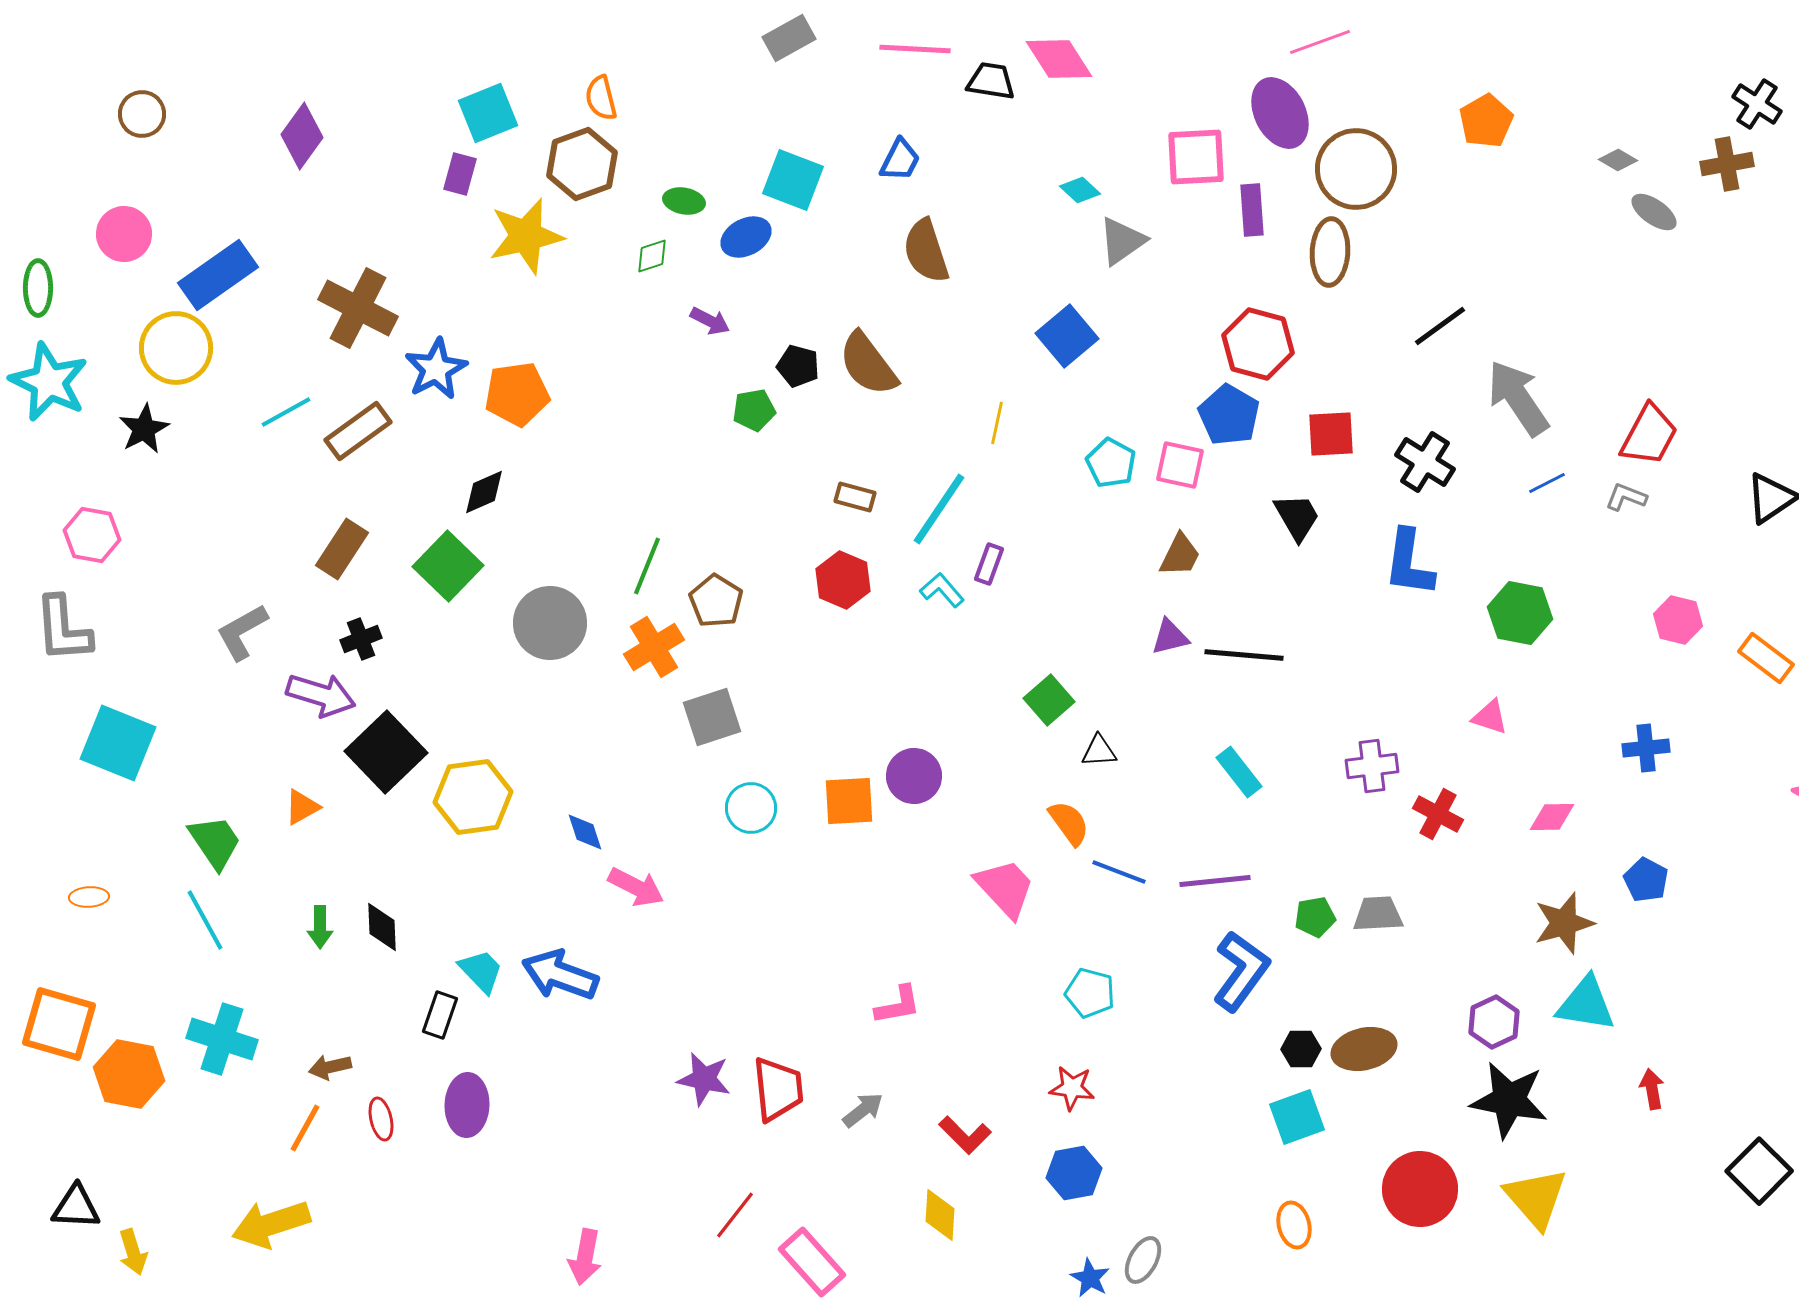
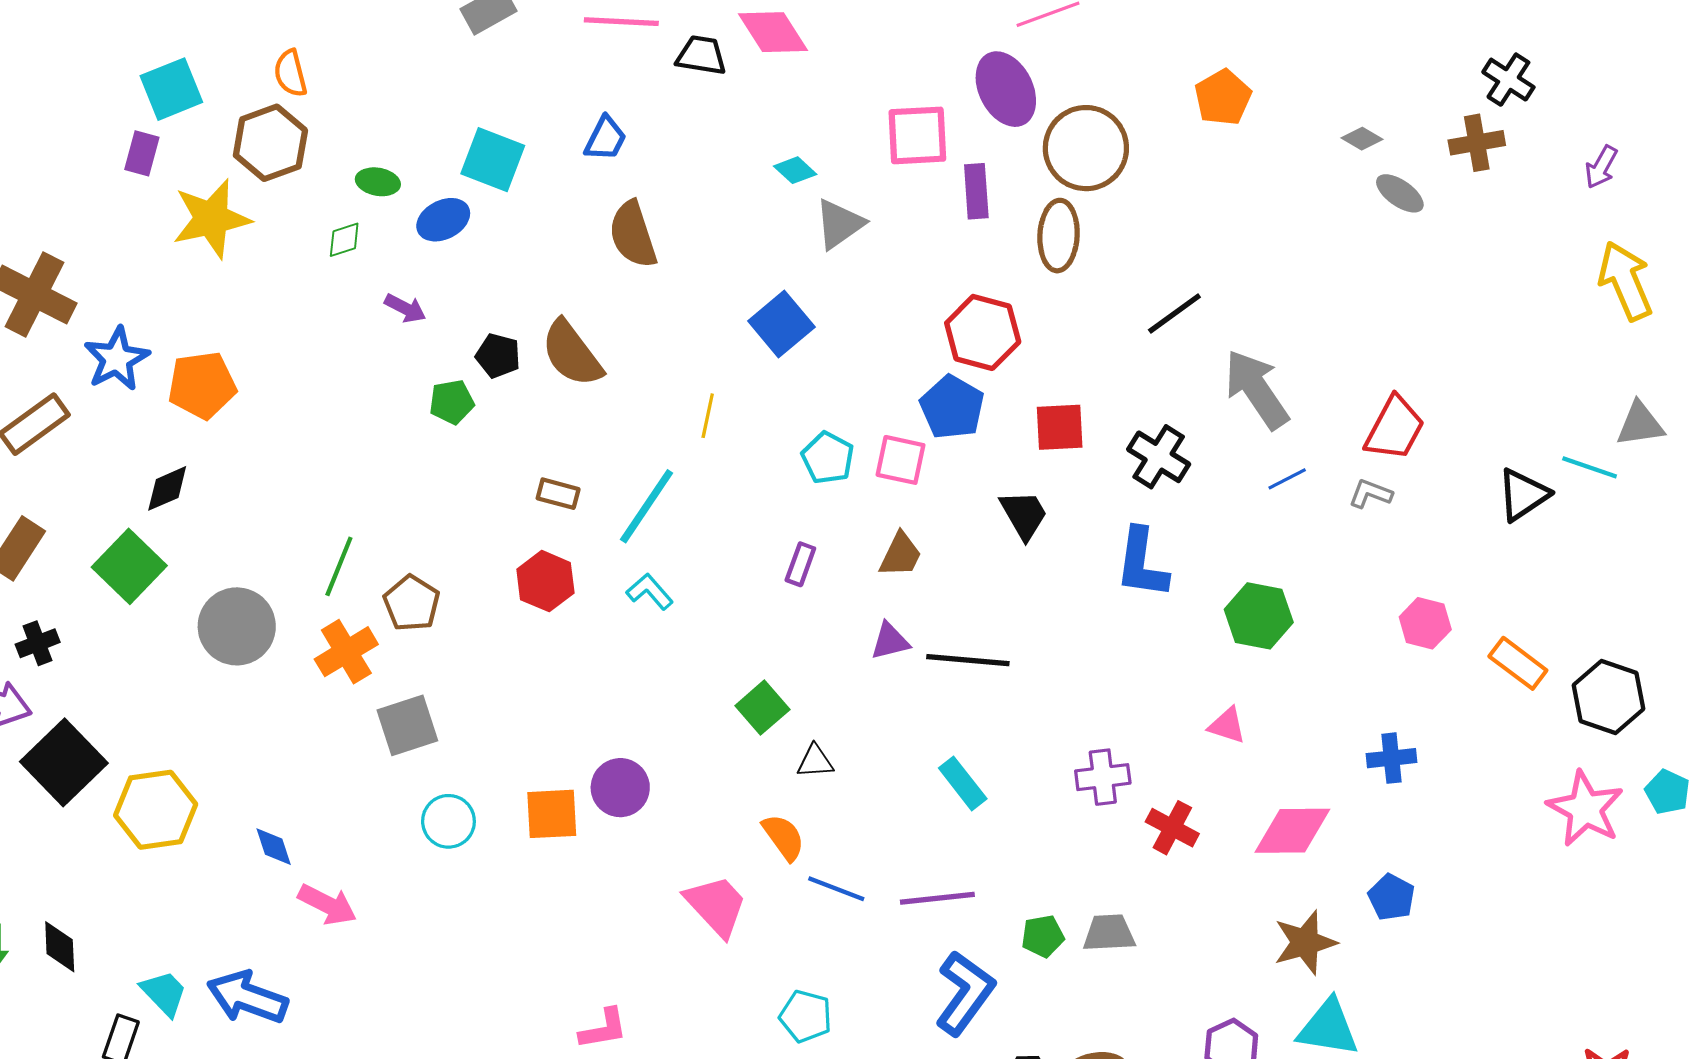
purple rectangle: (989, 564) -> (800, 564), moved
pink diamond: (1552, 817) -> (1292, 831), size x1.6

